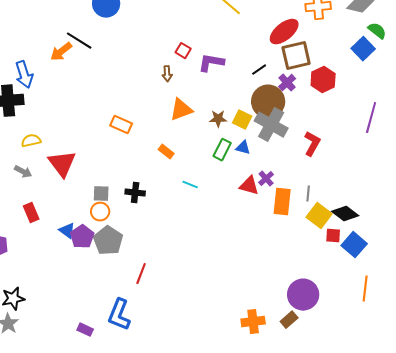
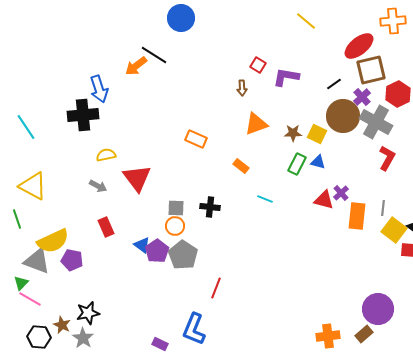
gray cross: (271, 125) -> (376, 122), moved

